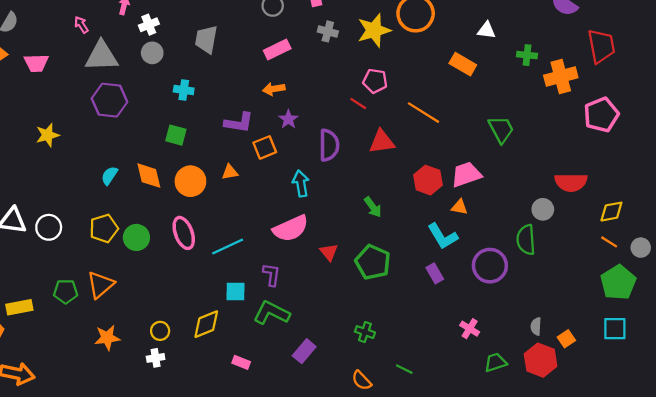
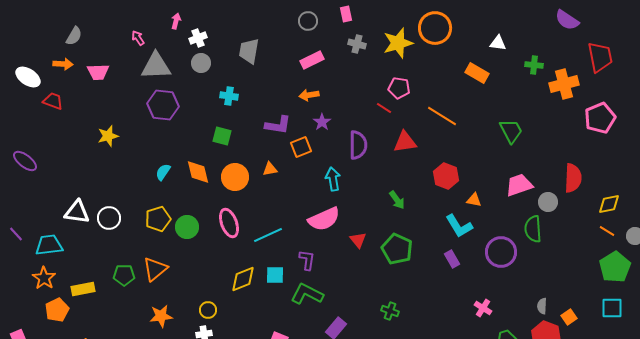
pink trapezoid: (466, 174) -> (519, 185), moved
red semicircle: (571, 182) -> (573, 178), turned -88
yellow diamond: (206, 324) -> (243, 279), moved

